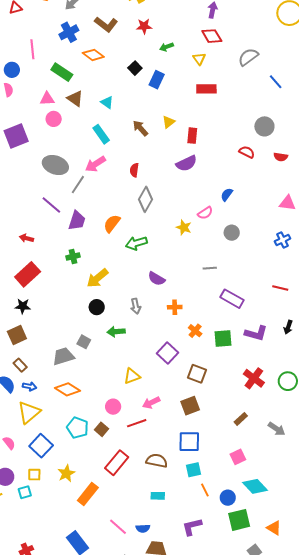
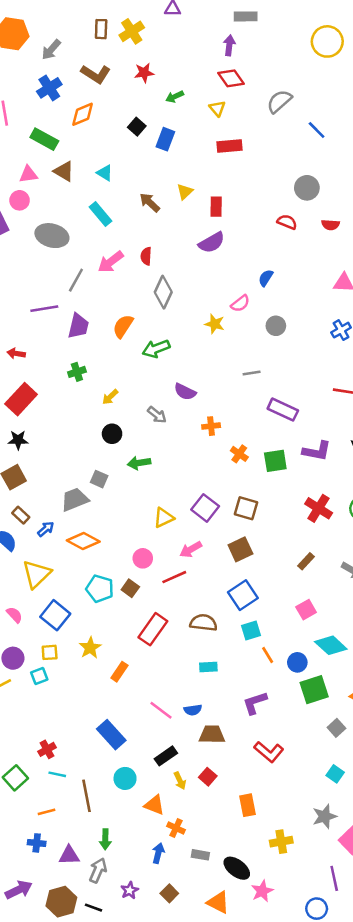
orange diamond: (93, 55) -> (83, 114), turned -55
pink circle: (54, 119) -> (20, 200), moved
pink arrow: (95, 164) -> (111, 262), moved
gray ellipse: (55, 165) -> (52, 236), moved
purple line: (51, 205) -> (44, 309), turned -45
yellow arrow: (97, 278) -> (110, 397), size x0.6
gray arrow: (136, 306) -> (157, 415), moved, turned -35
purple square: (168, 353) -> (205, 508), moved
blue arrow: (30, 386) -> (46, 529), moved, turned -48
blue square: (189, 442) -> (243, 595), turned -30
orange rectangle: (88, 494) -> (119, 672), size x0.7

